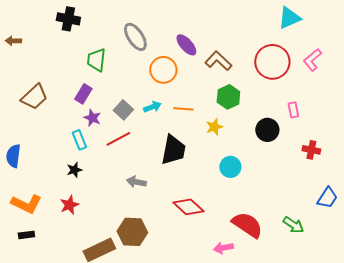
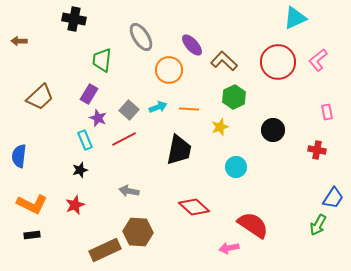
pink rectangle: (293, 110) -> (327, 112), moved
gray arrow: (136, 182) -> (129, 191), moved
green arrow: (293, 225) -> (318, 225), moved, turned 85

